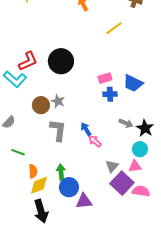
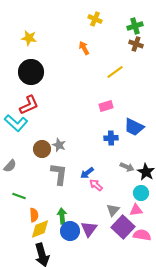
black circle: (61, 61) -> (31, 72), moved
pink rectangle: (105, 78) -> (106, 106), moved
blue arrow: (86, 129) -> (87, 173), turned -96
purple triangle: (84, 201) -> (89, 229), moved, turned -48

